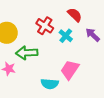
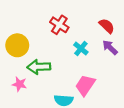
red semicircle: (75, 15) -> (107, 26), moved
red cross: (45, 26) -> (59, 25), moved

